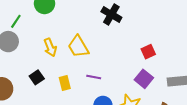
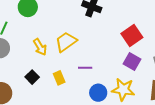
yellow trapezoid: (78, 47) -> (66, 42), turned 95
red square: (148, 52) -> (132, 35), size x1.5

